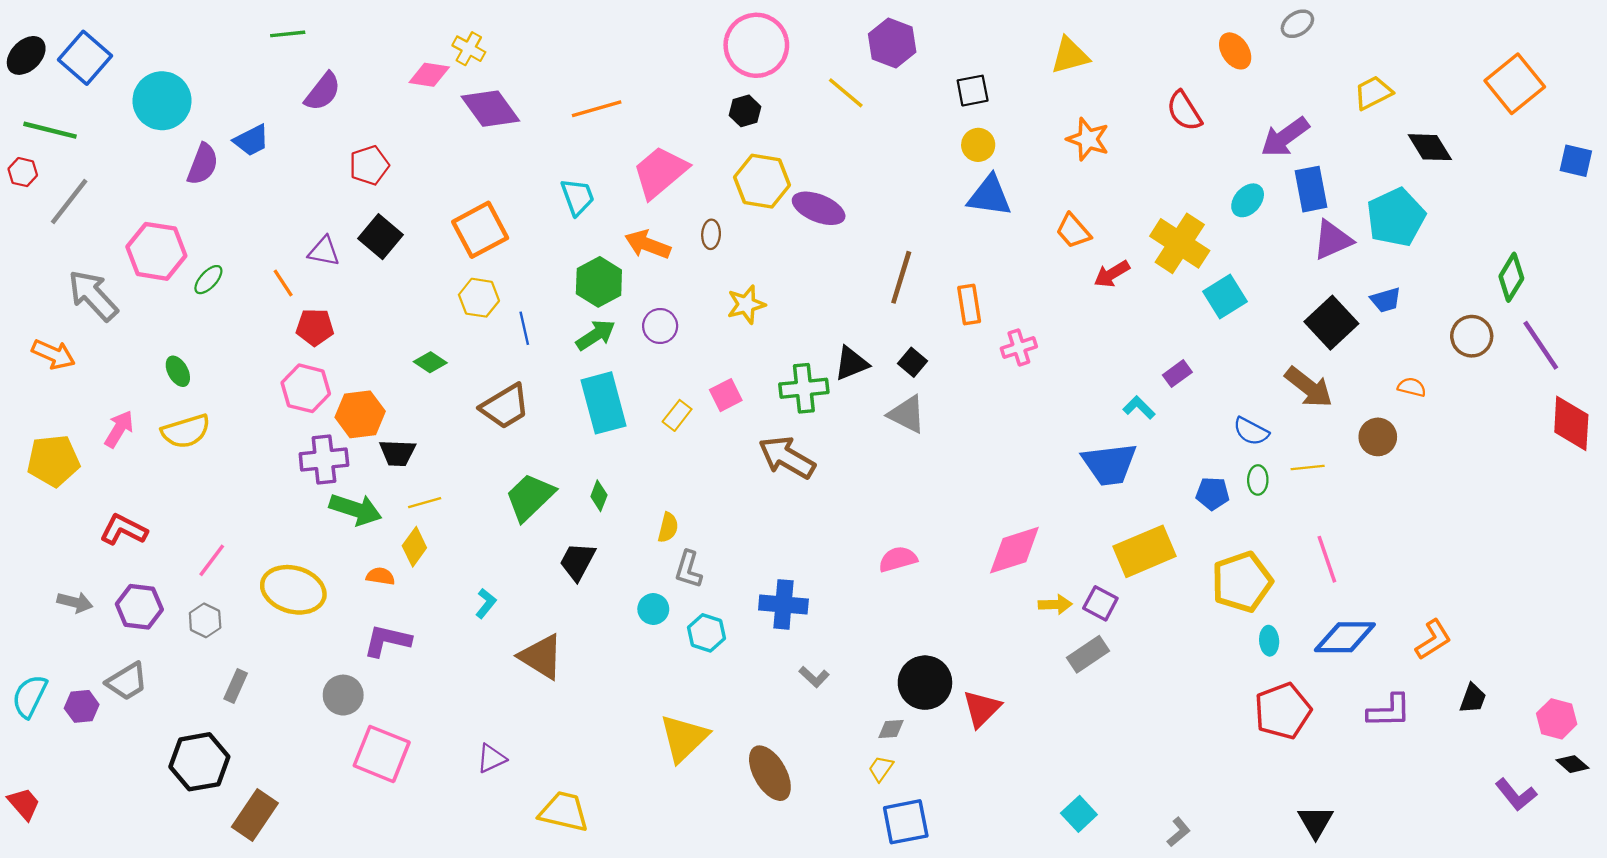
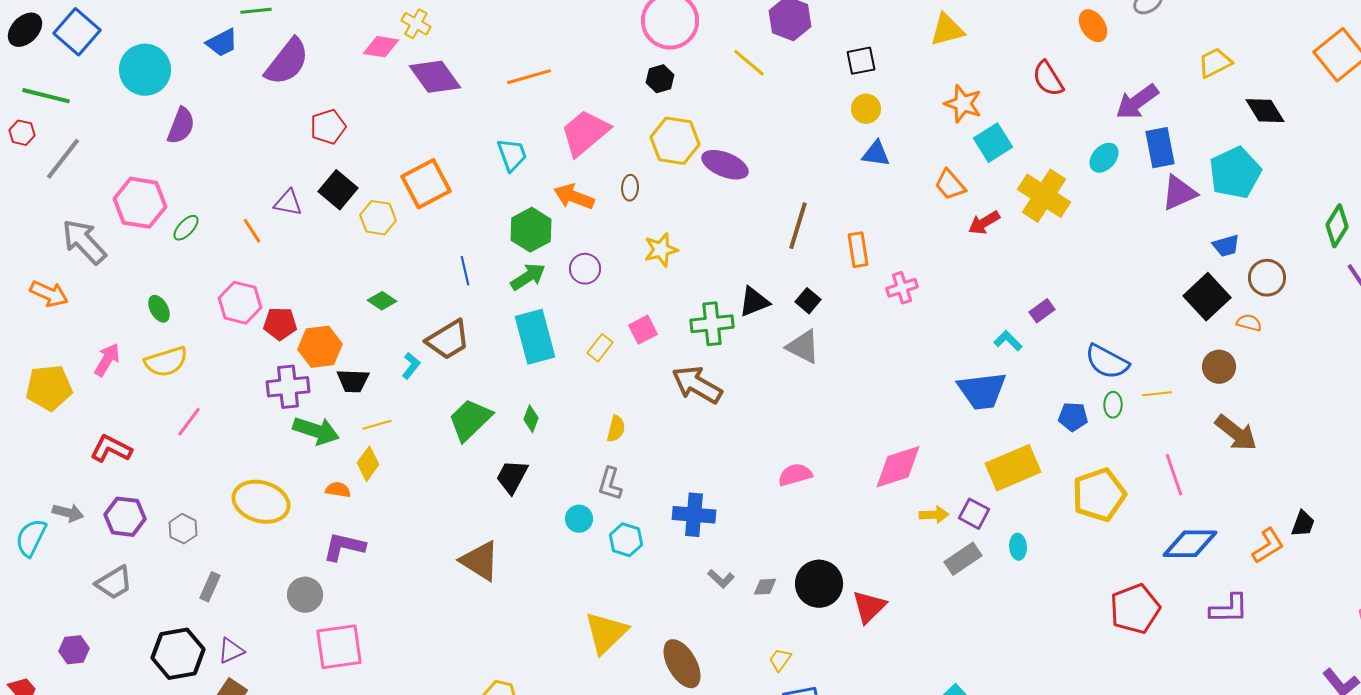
purple semicircle: (323, 92) -> (287, 62), size x1.4
blue trapezoid: (251, 140) -> (222, 43), moved
blue triangle: (989, 196) -> (876, 154), size x0.7
cyan square: (1225, 297) -> (993, 143), moved
yellow hexagon: (479, 298) -> (378, 218), moved
black square: (1331, 323) -> (1207, 297), moved
red pentagon: (315, 327) -> (280, 324), moved
brown circle: (1472, 336) -> (1267, 278), moved
brown arrow: (1309, 387) -> (1236, 433), moved
pink hexagon: (306, 388) -> (240, 303), moved
blue semicircle: (1251, 431) -> (1107, 362), size x1.4
yellow semicircle: (668, 528) -> (616, 429), moved
pink line: (212, 560) -> (189, 422), moved
cyan L-shape: (486, 603) -> (411, 366), moved
cyan ellipse: (1269, 641) -> (1018, 547), moved
cyan semicircle: (30, 696) -> (31, 538), moved
black trapezoid: (1473, 698) -> (1303, 524), moved
purple hexagon: (82, 706) -> (74, 650), moved
gray diamond: (891, 729) -> (765, 587), moved
pink square: (382, 754) -> (339, 647), turned -30
purple triangle: (491, 758) -> (231, 651), moved

